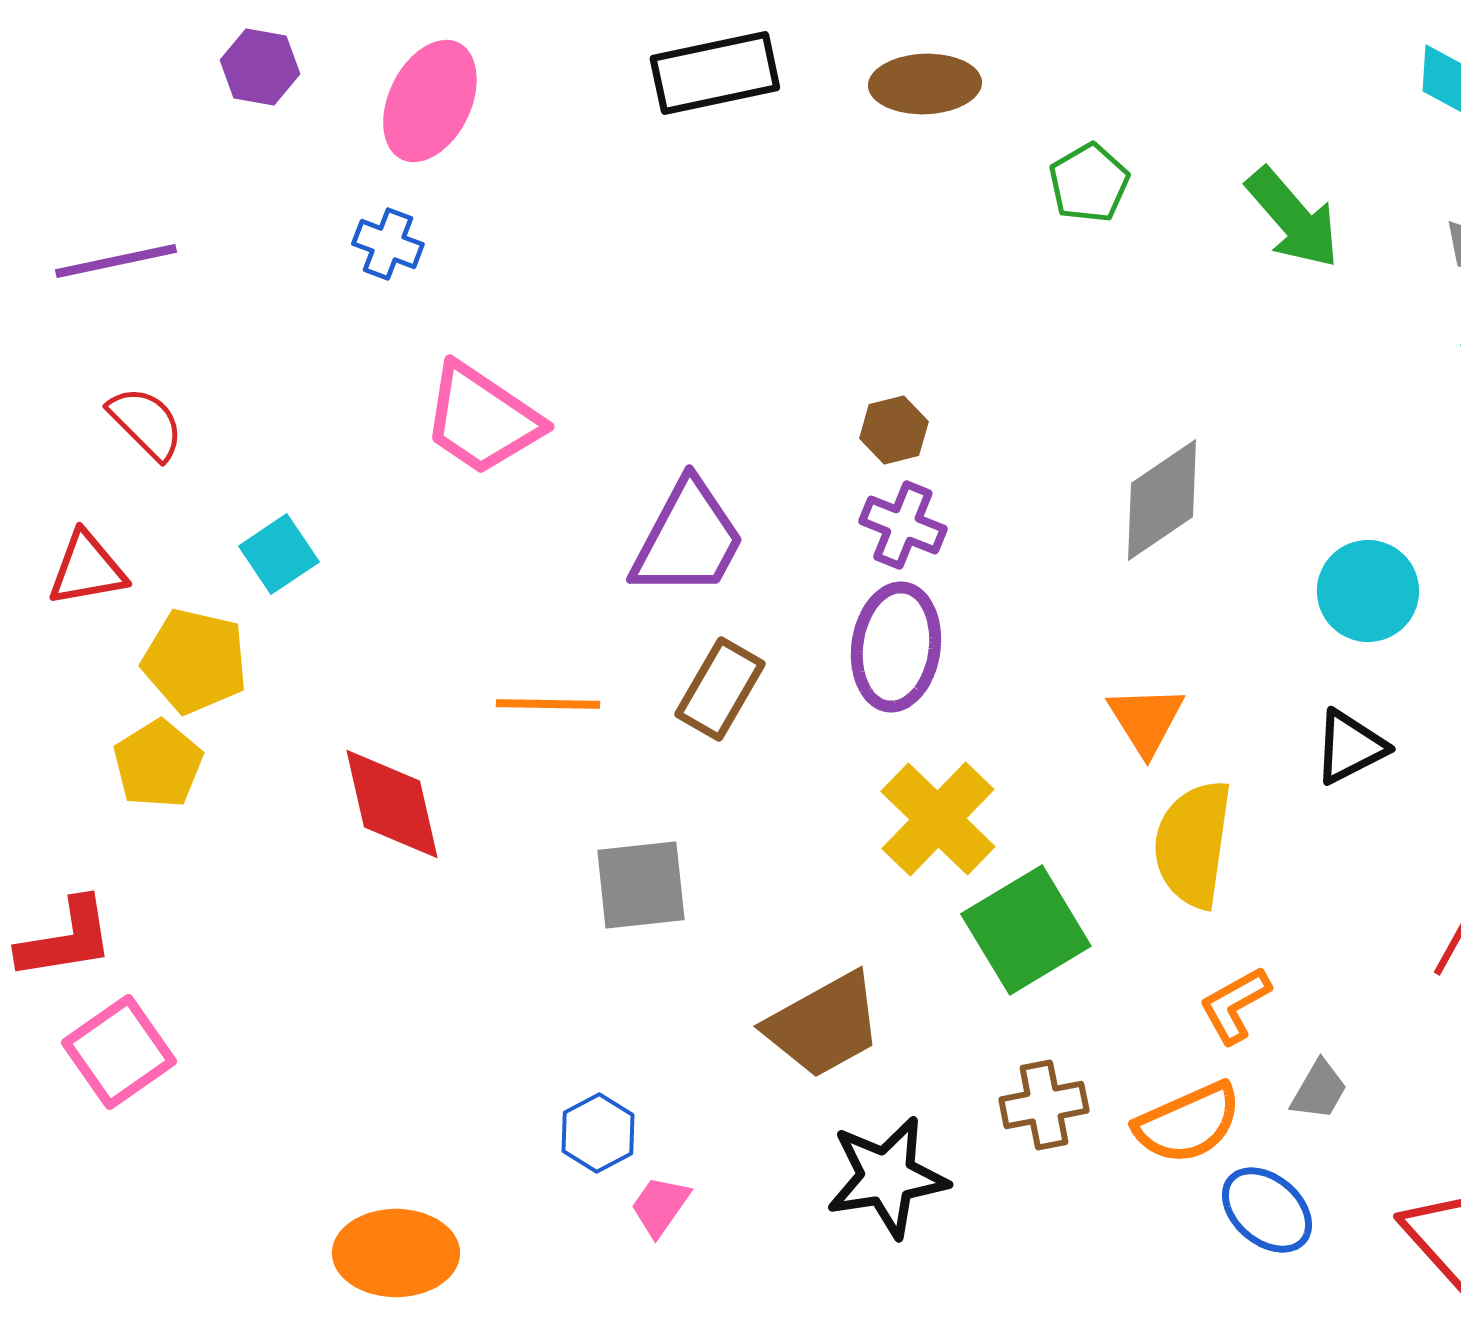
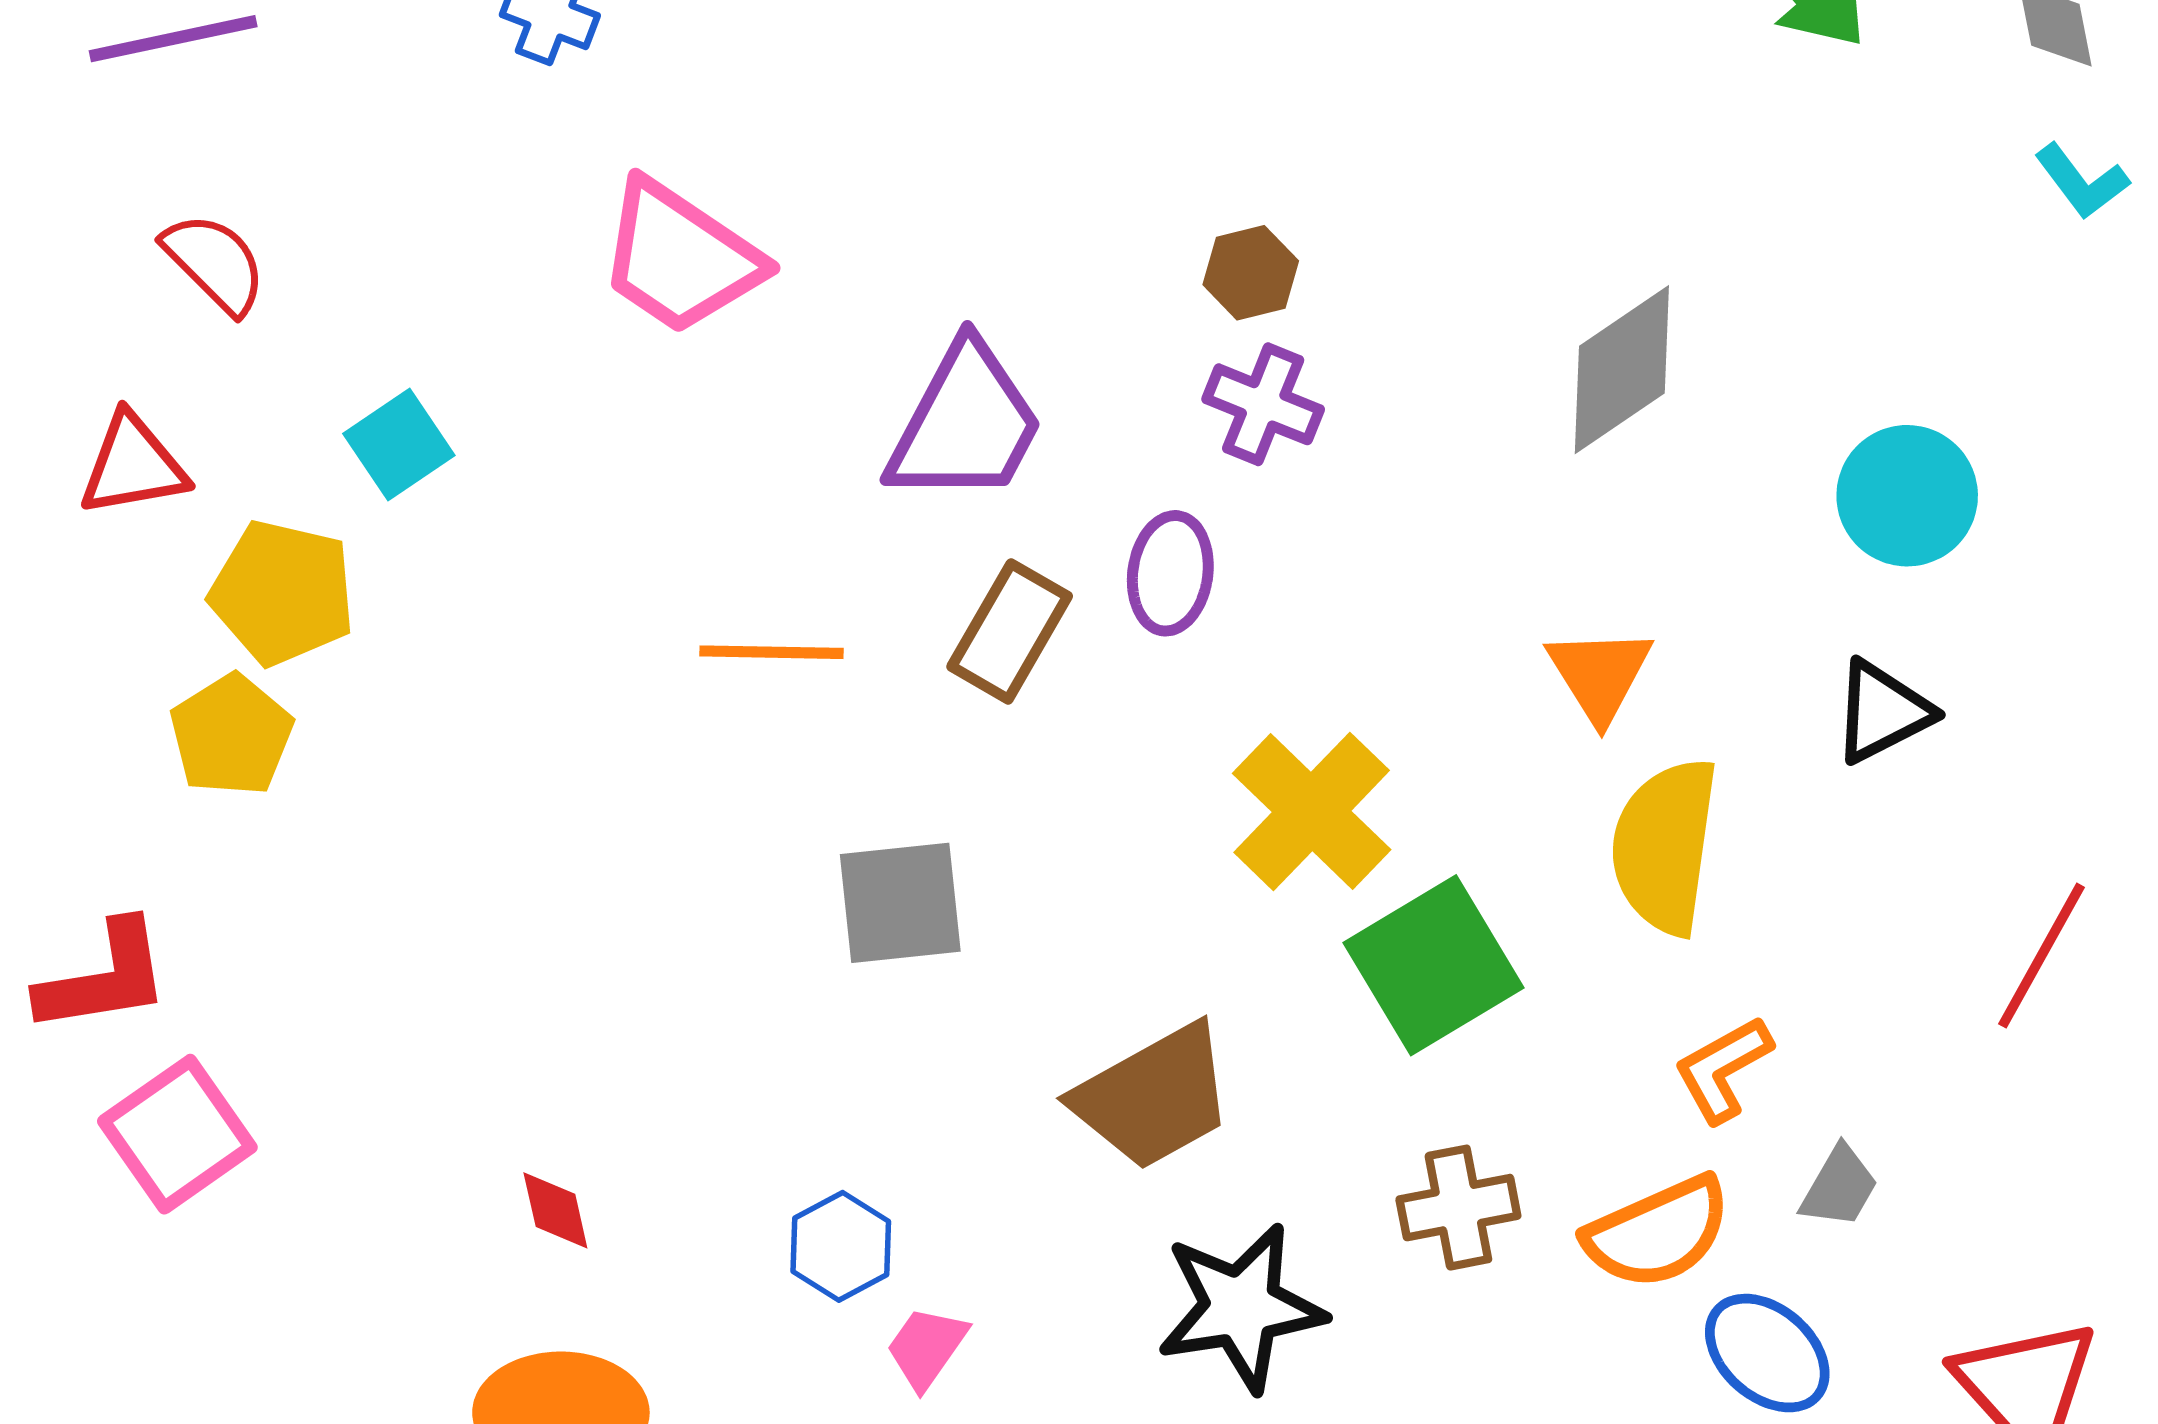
purple ellipse: (896, 647) -> (1170, 573), moved, size x0.7
red diamond: (392, 804) -> (555, 1210), moved, size x0.5

